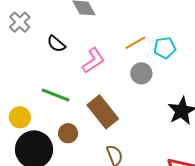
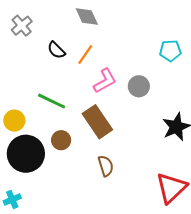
orange line: (135, 43) -> (85, 55), moved, turned -30
cyan pentagon: (165, 48) -> (170, 51), moved
pink L-shape: (93, 60) -> (105, 81), moved

